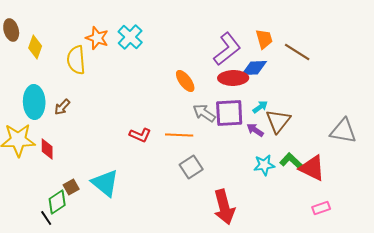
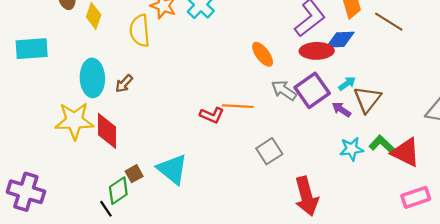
purple square: (229, 113) -> (312, 90), turned -32
orange line: (179, 135) -> (238, 106), moved
red diamond: (47, 149) -> (107, 131), size x1.5
pink rectangle: (321, 208) -> (416, 197), size x1.4

